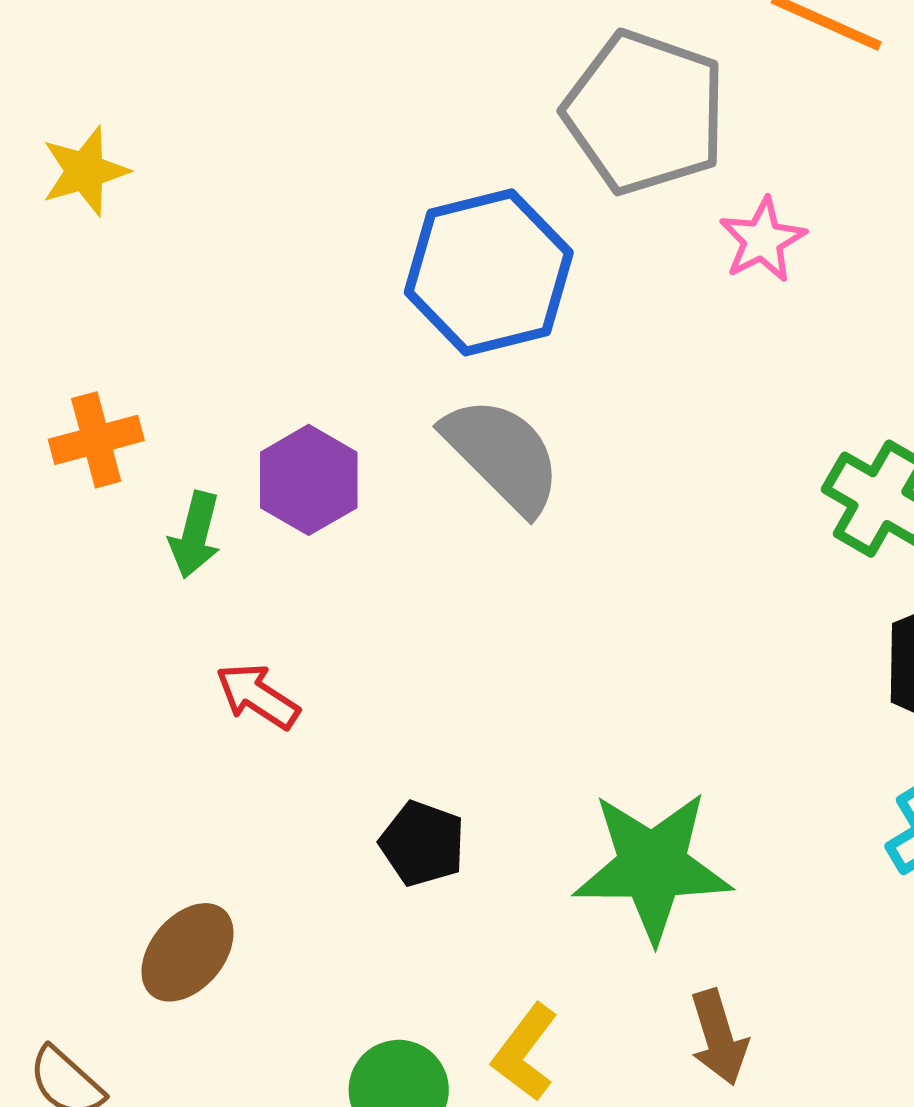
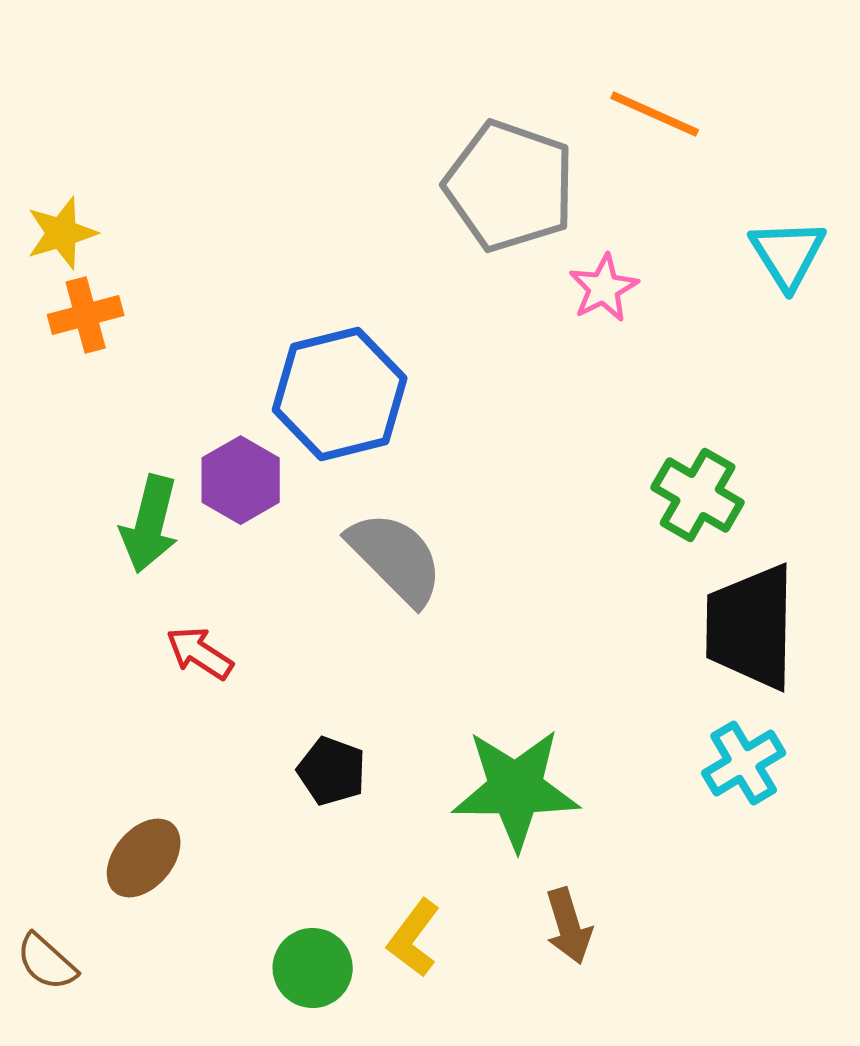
blue hexagon: (489, 272) -> (340, 394), moved
orange cross: (96, 440) -> (86, 315), moved
gray semicircle: (502, 455) -> (396, 558), moved
green arrow: (195, 535) -> (150, 524), size x1.4

